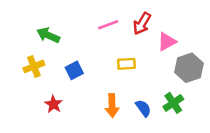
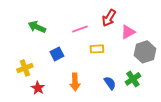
pink line: (108, 25) -> (80, 29), moved
yellow cross: (34, 66) -> (25, 68), moved
red star: (53, 104) -> (38, 88), moved
orange arrow: (112, 106) -> (75, 82), moved

